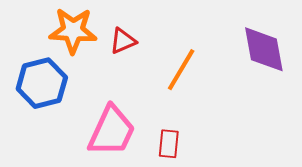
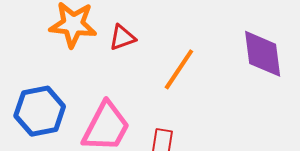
blue hexagon: (42, 83) -> (40, 111), moved

